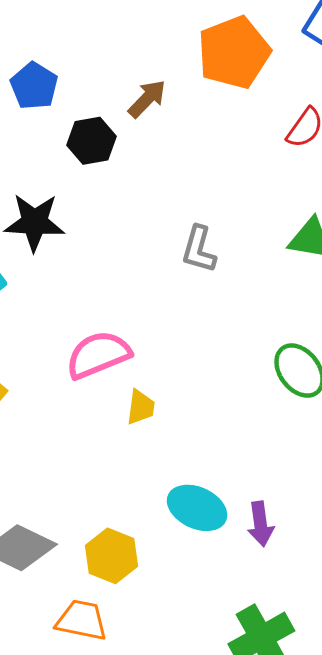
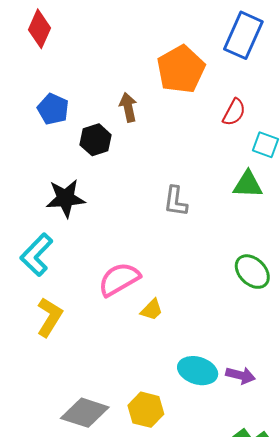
brown arrow: (147, 99) -> (128, 107), turned -48
yellow trapezoid: (141, 407) -> (152, 310), turned 45
purple arrow: (260, 524) -> (240, 375), turned -60

